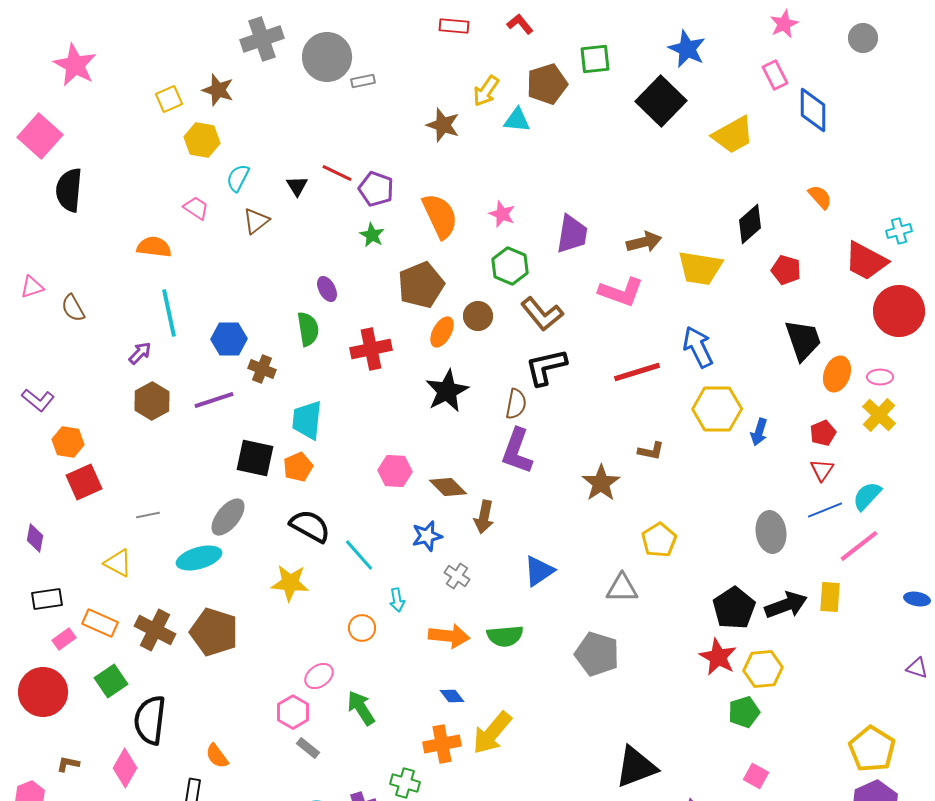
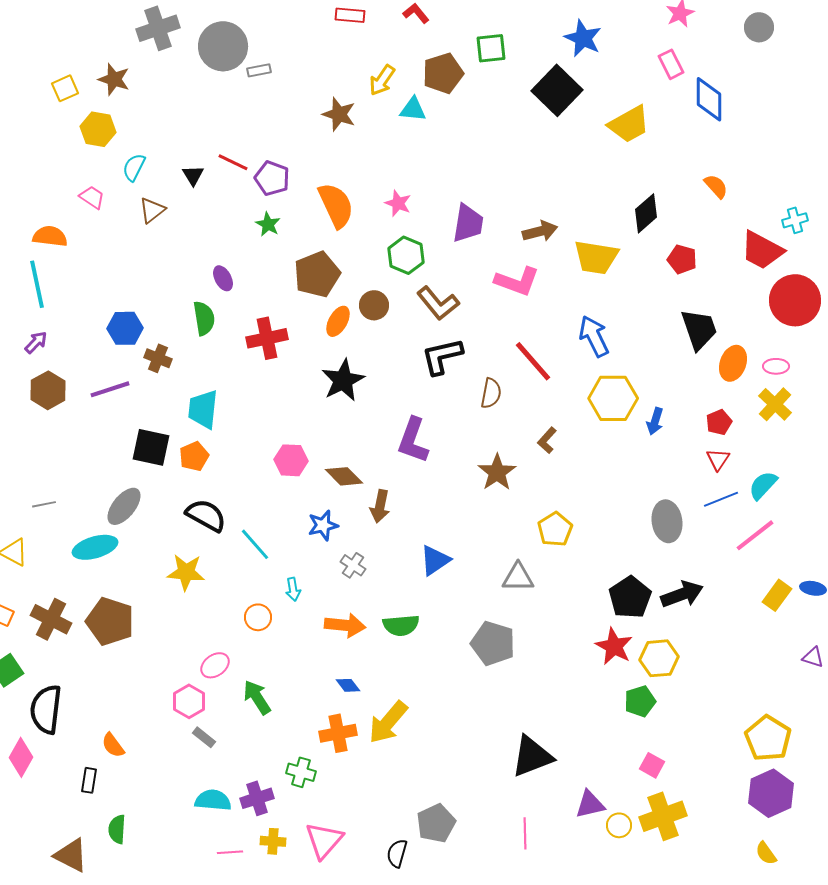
cyan line: (169, 313) -> (37, 284), moved
red line: (637, 372) -> (533, 361), turned 66
brown semicircle: (516, 404) -> (491, 393), moved
brown L-shape: (651, 451) -> (547, 440), turned 120
yellow rectangle: (830, 597) -> (777, 595), moved, turned 32

